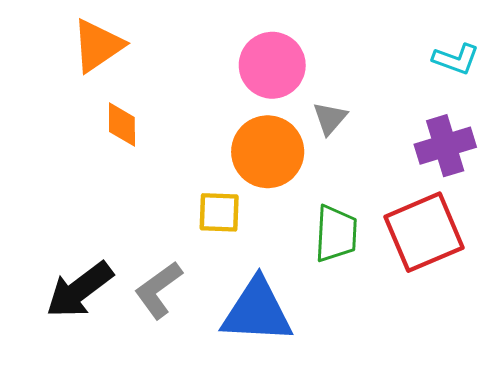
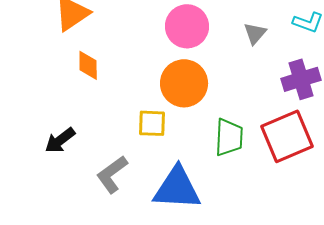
gray triangle: (330, 118) -> (255, 33), moved
black arrow: (79, 290) -> (60, 140), moved, size x0.7

